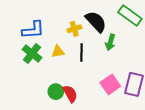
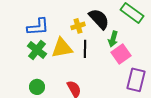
yellow triangle: (58, 51) -> (62, 48), size x1.6
pink square: (110, 84) -> (121, 54), moved
green circle: (56, 92) -> (37, 87), moved

